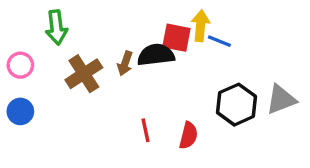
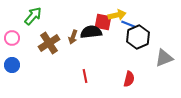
yellow arrow: (200, 26) -> (117, 15), turned 72
green arrow: (56, 27) -> (33, 16), turned -132
black hexagon: (236, 105) -> (138, 37), moved
red semicircle: (188, 135) -> (129, 79), moved

